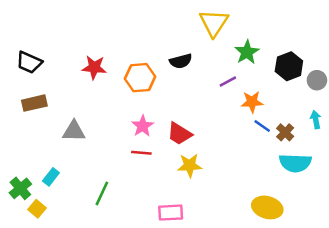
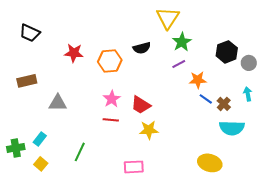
green star: (247, 52) -> (182, 42), moved
black trapezoid: (29, 62) -> (30, 33), moved
green cross: (20, 188) -> (16, 148), turned 30
yellow square: (37, 209) -> (41, 164), moved

